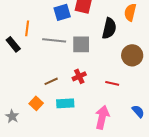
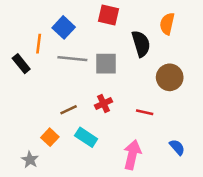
blue square: (62, 12) -> (64, 27), moved, turned -30
black semicircle: (109, 28) -> (141, 44), turned -30
cyan rectangle: (65, 103) -> (86, 137), turned 36
gray star: (12, 116) -> (30, 160), moved

